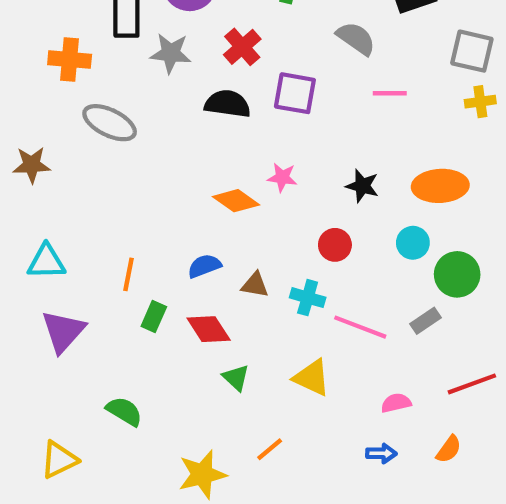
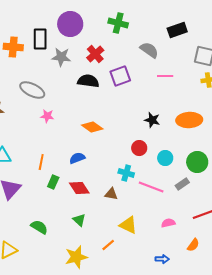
orange cross: (70, 60) -> (13, 47), moved
purple square: (295, 93) -> (120, 76), turned -30
pink star: (282, 177) -> (47, 116), moved
cyan circle: (413, 243) -> (165, 158), moved
brown triangle: (255, 285) -> (111, 194), moved
green triangle: (236, 378) -> (79, 220), moved
yellow triangle: (312, 378) -> (128, 225), moved
blue arrow: (381, 453) -> (162, 259), moved

